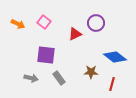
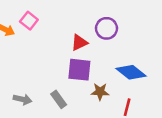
pink square: (44, 22) -> (29, 21), moved
purple square: (46, 55) -> (79, 70), moved

